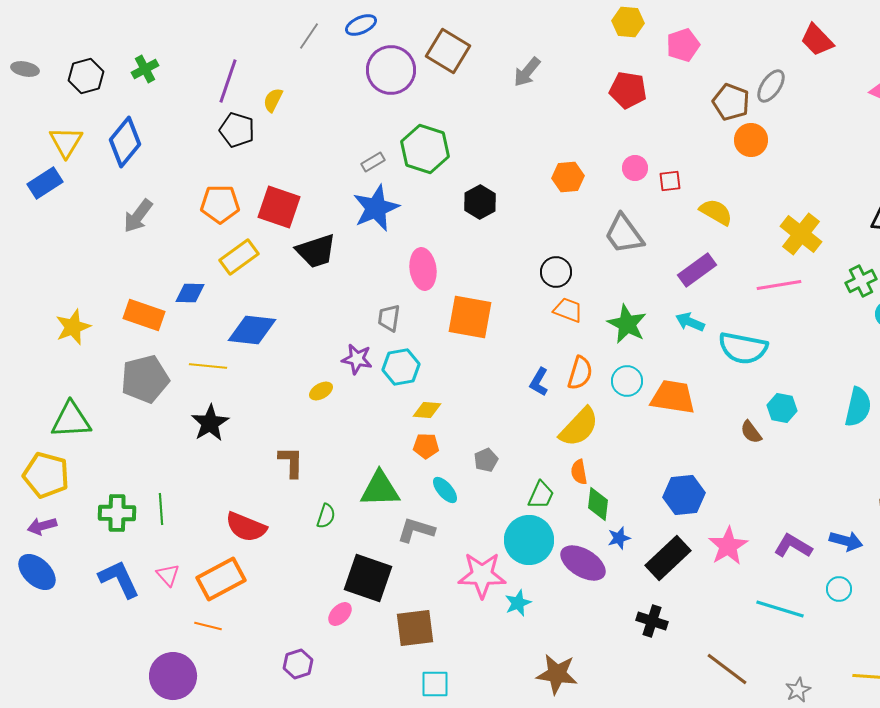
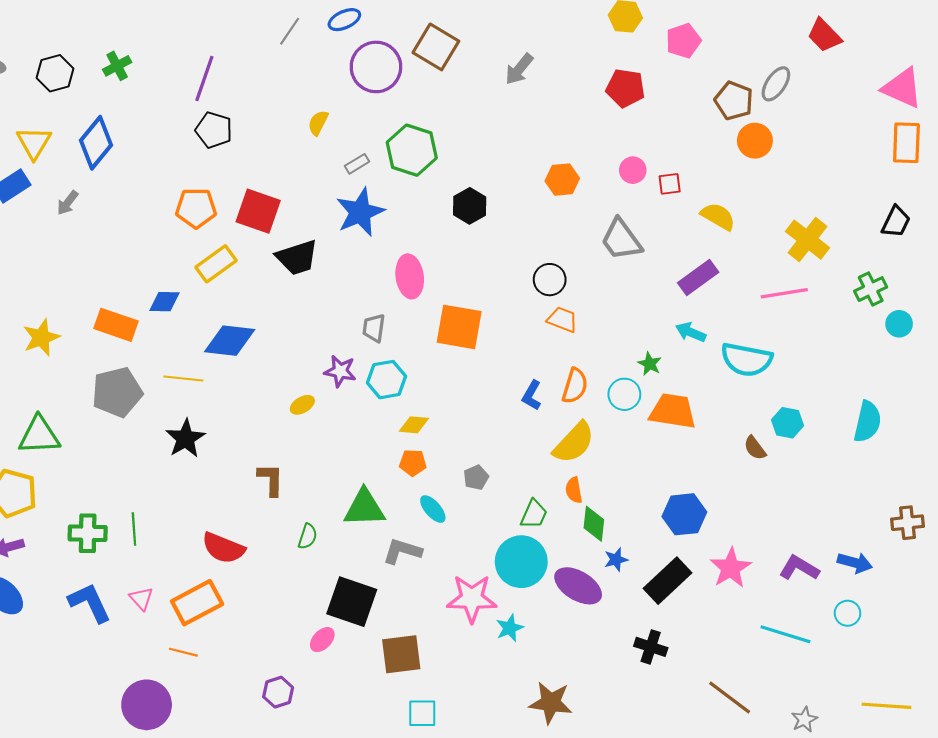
yellow semicircle: (273, 100) -> (318, 123), moved
gray arrow: (138, 216) -> (68, 203), moved, size x0.7
green star: (627, 324) -> (650, 364), moved, size x0.6

